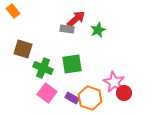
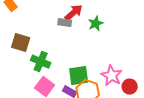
green square: (72, 64) -> (79, 76), moved
red circle: (124, 93) -> (130, 87), moved

